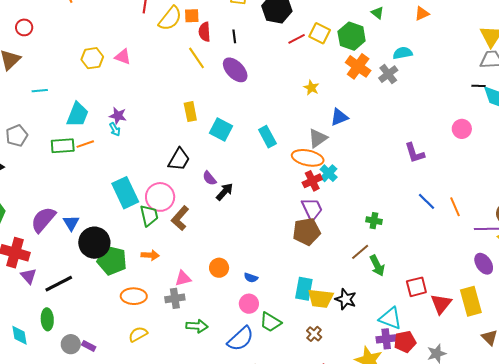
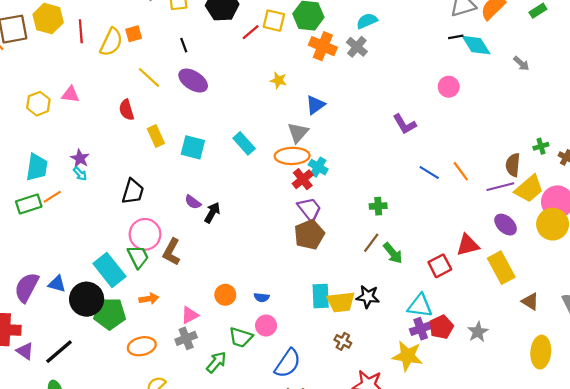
red semicircle: (205, 32) -> (126, 110), moved
purple star: (118, 116) -> (80, 158), turned 30
black trapezoid: (179, 159) -> (133, 191), moved
cyan rectangle: (125, 193) -> (109, 270), moved
blue triangle: (71, 223) -> (57, 284), turned -30
red triangle: (441, 304) -> (468, 245), moved, turned 50
green trapezoid: (270, 322) -> (241, 337), moved
green arrow: (197, 326) -> (216, 362), turned -40
blue semicircle: (241, 339) -> (288, 363), moved

